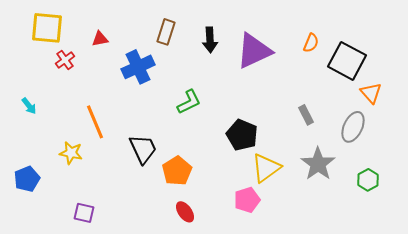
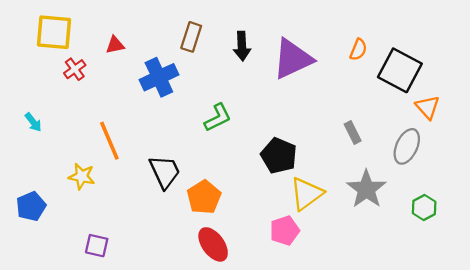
red ellipse: (185, 212) -> (213, 244), size x1.4

